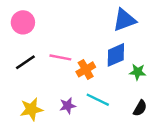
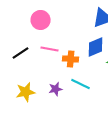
pink circle: (23, 22) -> (41, 20), moved
orange cross: (86, 69) -> (71, 59), turned 35

